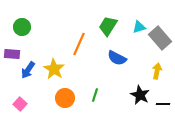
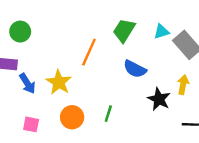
blue arrow: (28, 70) -> (27, 83), turned -66
black star: (140, 95) -> (159, 99), moved
pink square: (20, 104) -> (31, 124), moved, turned -32

